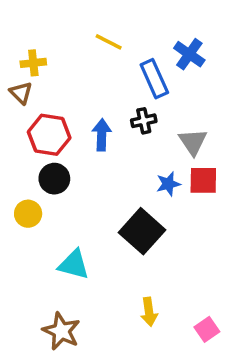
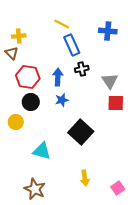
blue cross: (189, 54) -> (108, 31), turned -30
blue rectangle: (154, 79) -> (72, 45), moved
blue star: (168, 184) -> (62, 100), moved

